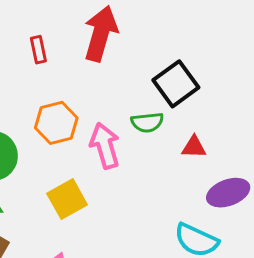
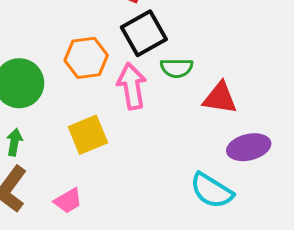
black square: (176, 84) -> (144, 33), moved
red triangle: (194, 147) -> (220, 98), size x1.4

